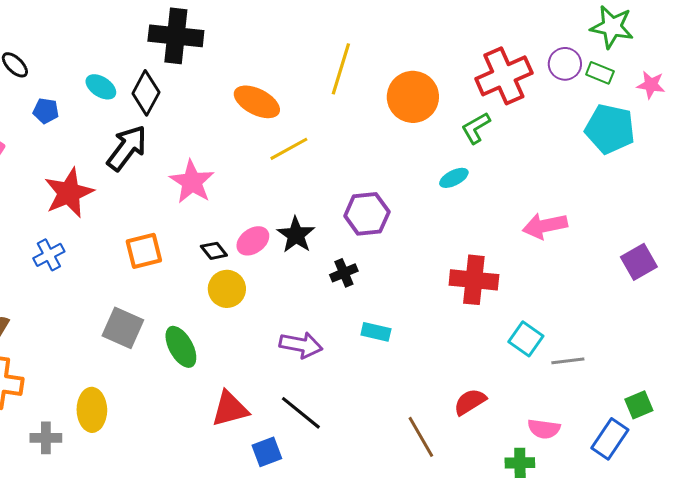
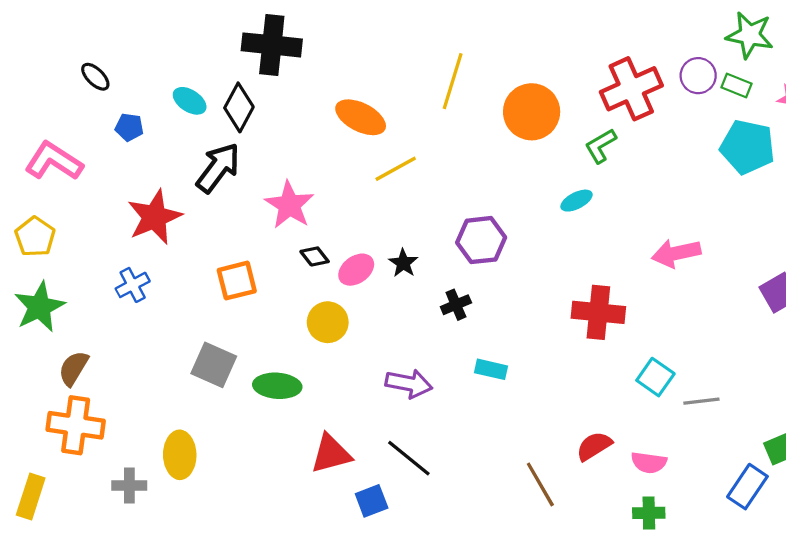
black star: (296, 235) -> (403, 263), size x0.7
black diamond: (214, 251) -> (315, 256), moved
green ellipse: (181, 347) -> (277, 386), turned -57
pink semicircle: (544, 429) -> (649, 463), moved

